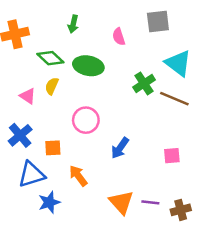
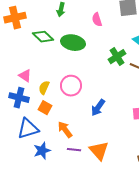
yellow semicircle: (52, 86) -> (44, 88), moved
pink triangle: (28, 96) -> (25, 76), moved
blue cross: (20, 135) -> (19, 98), turned -36
orange square: (53, 148) -> (45, 108), turned 32
purple line: (150, 202) -> (74, 150), moved

